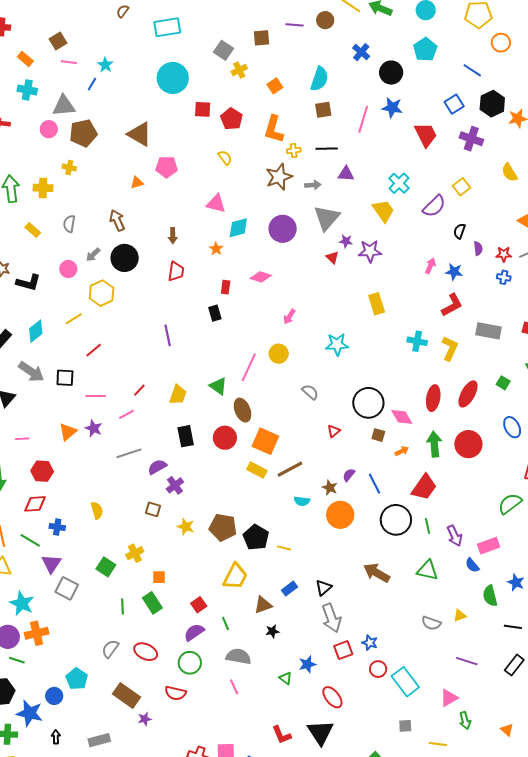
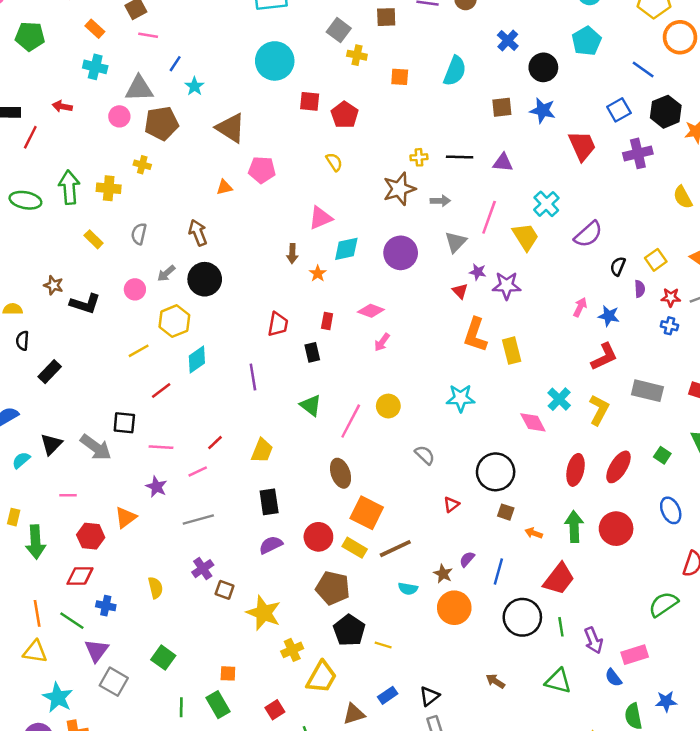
orange circle: (501, 43) -> (680, 37), size x1.4
cyan star: (105, 65) -> (194, 86), moved
yellow cross: (239, 70) -> (357, 55), turned 35
orange square: (275, 86) -> (400, 77), turned 35
brown square: (323, 110) -> (502, 107), moved
pink line: (363, 119) -> (489, 217), moved
orange L-shape: (274, 129) -> (475, 335), moved
purple cross: (471, 139) -> (638, 153), turned -35
purple triangle: (346, 174) -> (503, 163), moved
yellow square: (462, 187) -> (656, 260), moved
pink triangle: (216, 204) -> (320, 218), turned -40
gray triangle: (327, 218) -> (456, 242), size x0.7
brown arrow: (173, 236) -> (292, 254), moved
red trapezoid: (176, 271) -> (278, 324), moved
pink arrow: (289, 317) -> (382, 342), moved
cyan diamond: (36, 331) -> (197, 360), moved
cyan cross: (417, 341) -> (559, 399), turned 30
gray arrow: (31, 372) -> (96, 447), moved
green triangle: (218, 386) -> (311, 405), moved
pink diamond: (402, 417) -> (533, 422), moved
orange triangle: (68, 432) -> (126, 518), moved
red circle: (225, 438) -> (318, 537), moved
orange arrow: (402, 451) -> (534, 533), turned -136
purple semicircle: (157, 467) -> (271, 545), moved
blue line: (375, 484) -> (498, 571), turned 40
purple cross: (175, 485) -> (203, 569), moved
yellow star: (186, 527) -> (264, 613), size x1.6
brown pentagon: (223, 527) -> (333, 588), moved
yellow cross: (135, 553) -> (292, 650), moved
brown arrow: (377, 573) -> (495, 681), size x0.6
blue star: (516, 582) -> (666, 701), turned -30

